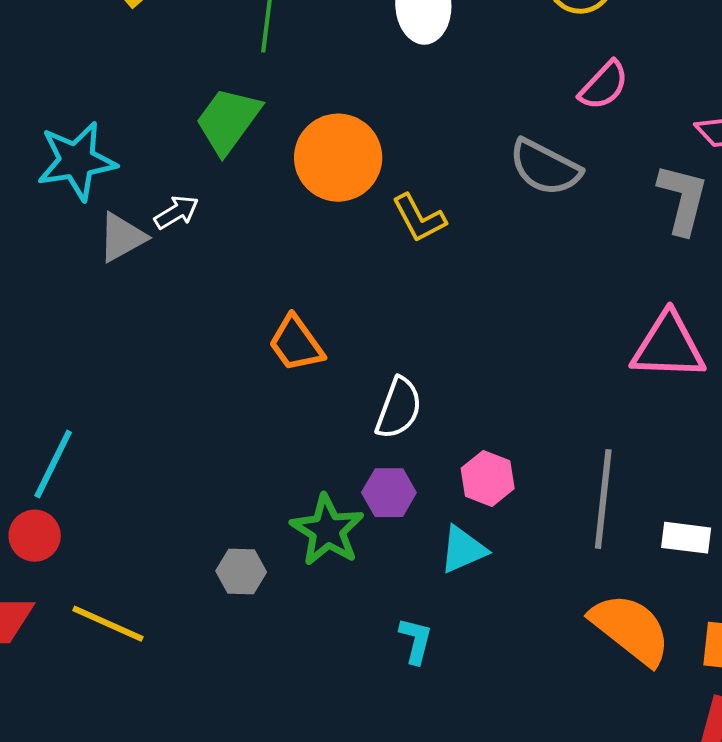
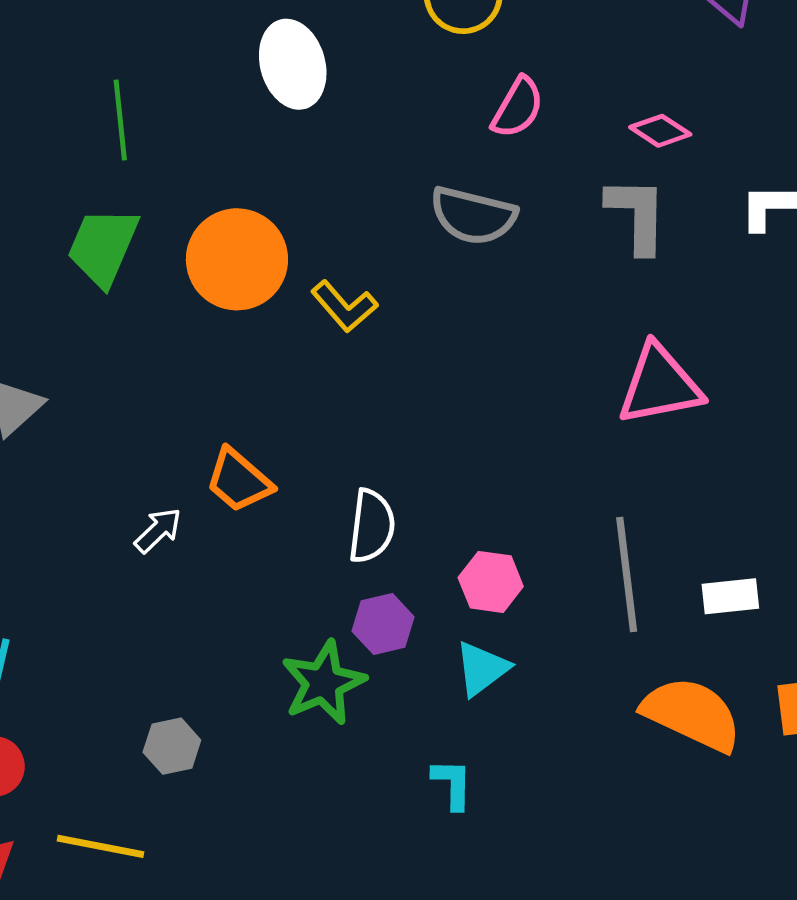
white arrow: (176, 212) -> (158, 530), moved
green star: (327, 530) -> (323, 683), turned 30
gray hexagon: (241, 571) -> (172, 746), moved

